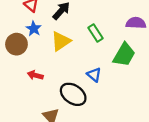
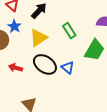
black ellipse: (73, 94) -> (45, 64), moved

